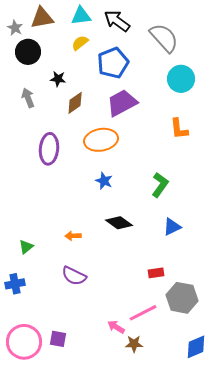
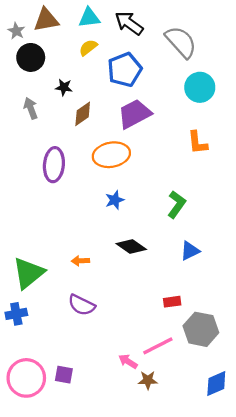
blue star: (104, 181) -> (115, 200), turned 30
green triangle: (26, 247) -> (28, 273), size x2.0

